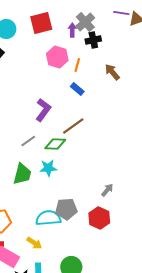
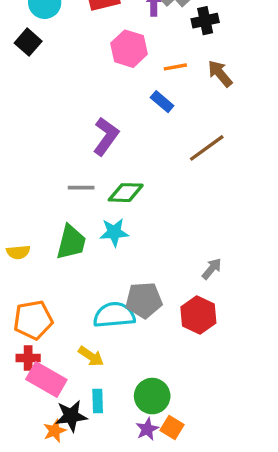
black cross: (93, 40) -> (205, 21), moved
orange line: (77, 65) -> (175, 67), moved, turned 64
brown line: (73, 126) -> (207, 148), moved
gray line: (28, 141) -> (81, 188), turned 35

